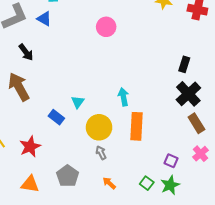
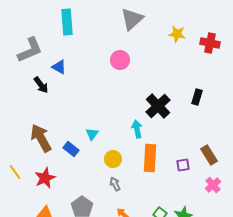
blue triangle: (44, 19) -> (59, 67), moved
brown arrow: (19, 87) -> (41, 138), moved
black cross: (188, 94) -> (158, 106), moved
yellow circle: (99, 127) -> (113, 159), size x0.7
purple square: (171, 161) -> (183, 165), moved, turned -32

